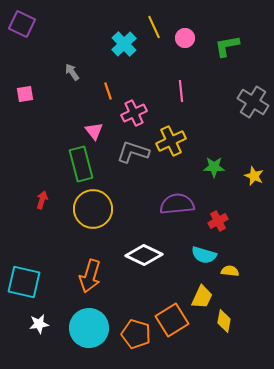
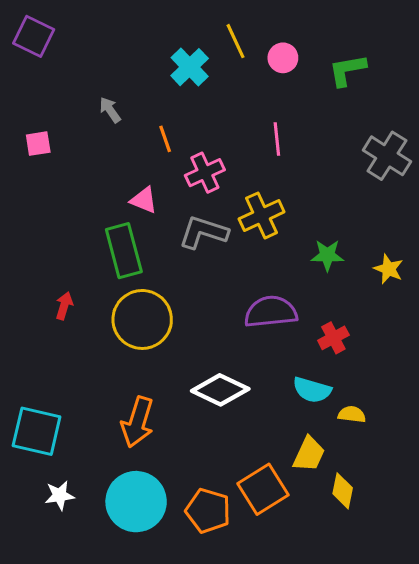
pink triangle: (94, 131) -> (144, 200), turned -30

